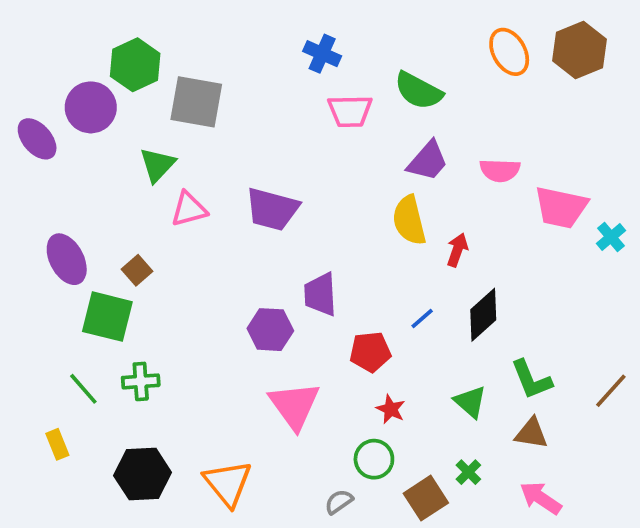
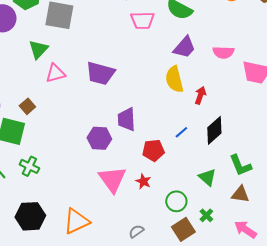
green cross: (141, 381) -> (29, 166), turned 30
red star: (391, 409) -> (143, 181), moved
green circle: (374, 459) -> (176, 201), moved
orange triangle: (228, 483) -> (76, 221), turned 44

